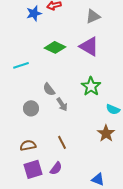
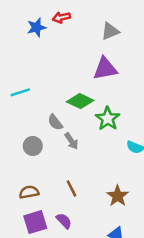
purple triangle: (89, 46) -> (105, 69), turned -40
green diamond: (55, 47) -> (80, 101), moved
brown star: (106, 133) -> (118, 196), moved
purple semicircle: (56, 168) -> (64, 221), turned -80

